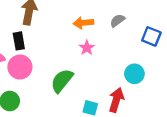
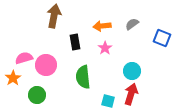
black rectangle: (19, 41) -> (75, 42), moved
cyan circle: (134, 74) -> (132, 71), moved
green semicircle: (62, 81) -> (83, 77), turned -45

